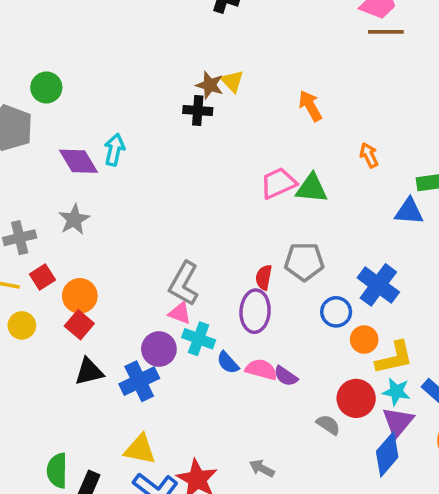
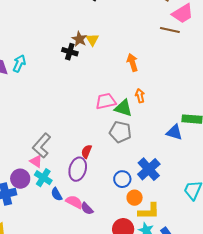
brown line: (386, 32) -> (170, 30), moved
orange arrow: (369, 155) -> (140, 96), moved
gray pentagon: (304, 262) -> (120, 132), moved

